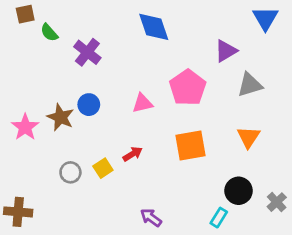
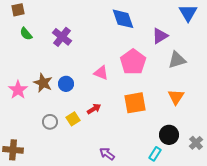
blue diamond: (154, 27) -> (123, 19), moved
green semicircle: (49, 32) -> (26, 34), moved
pink triangle: (142, 103) -> (101, 73), turned 35
blue circle: (89, 105) -> (66, 84), moved

